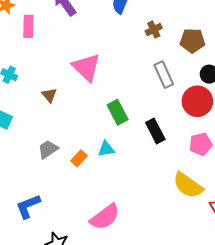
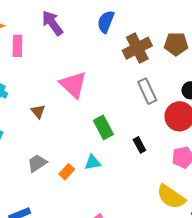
brown cross: (154, 30) -> (137, 48), size x1.8
brown pentagon: (192, 41) -> (176, 44), moved
black rectangle: (155, 131) -> (139, 145), size x0.7

